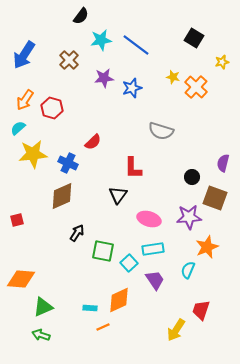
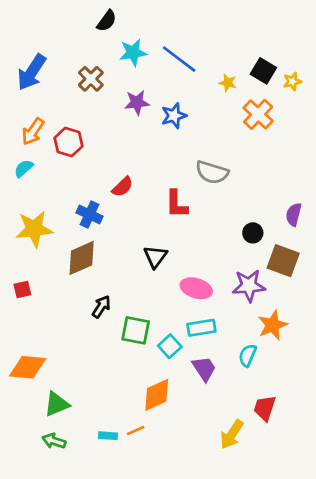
black square: (194, 38) -> (263, 71), moved
yellow star: (173, 77) -> (228, 83), moved
yellow star: (33, 154) -> (34, 229), moved
red L-shape: (133, 168) -> (176, 204), moved
cyan rectangle: (90, 308) -> (108, 436), moved

